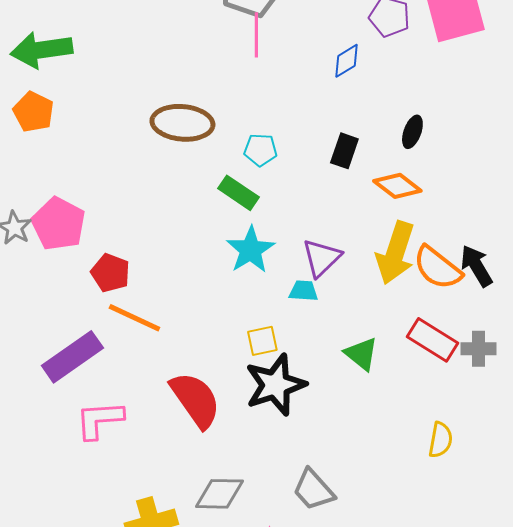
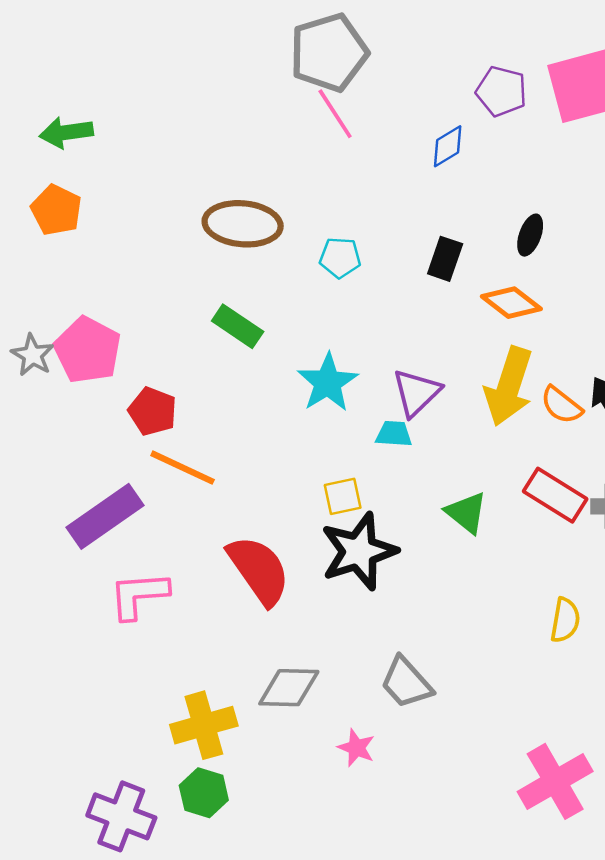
pink line: (256, 35) -> (335, 114), turned -33
green arrow: (41, 50) -> (66, 133), size x0.7
green rectangle: (238, 193) -> (238, 326), moved
orange semicircle: (437, 268) -> (561, 405), size x0.7

